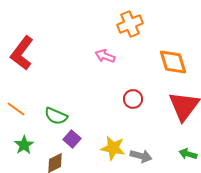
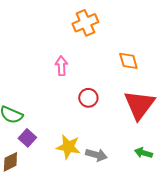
pink arrow: (105, 56) -> (61, 66), moved, turned 66
orange diamond: (173, 62) -> (128, 61), size x0.7

